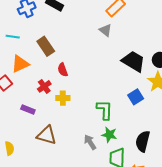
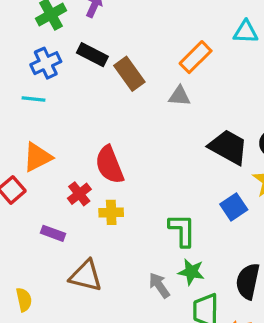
gray triangle: (105, 30) -> (180, 96), turned -32
cyan line: (13, 37) -> (33, 99), moved
brown rectangle: (46, 46) -> (129, 74), moved
red semicircle: (63, 70) -> (109, 165), size x1.6

